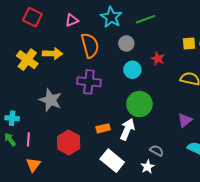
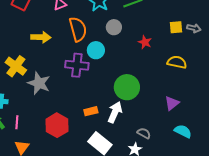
yellow cross: (27, 60) -> (16, 66), moved
cyan circle: (132, 70) -> (96, 50), moved

